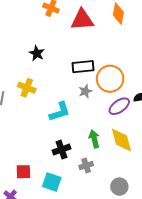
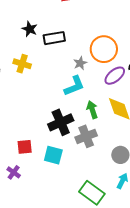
black rectangle: (83, 67) -> (54, 38), moved
cyan L-shape: (60, 112) -> (74, 86), moved
black cross: (62, 150) -> (61, 122), size x1.4
gray cross: (86, 166) -> (86, 136), size x1.5

